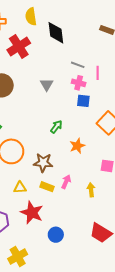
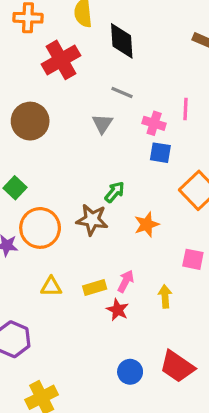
gray line: (78, 65) -> (122, 92), moved
brown star: (43, 163) -> (92, 220), moved
yellow rectangle: (47, 187) -> (95, 288), turned -40
red star: (32, 213) -> (118, 310), moved, size x0.6
blue circle: (56, 235) -> (130, 372), moved

